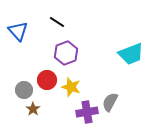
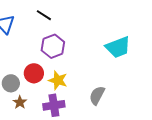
purple cross: (87, 112) -> (54, 105), moved

